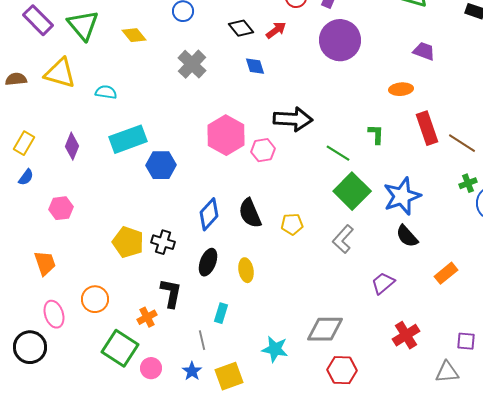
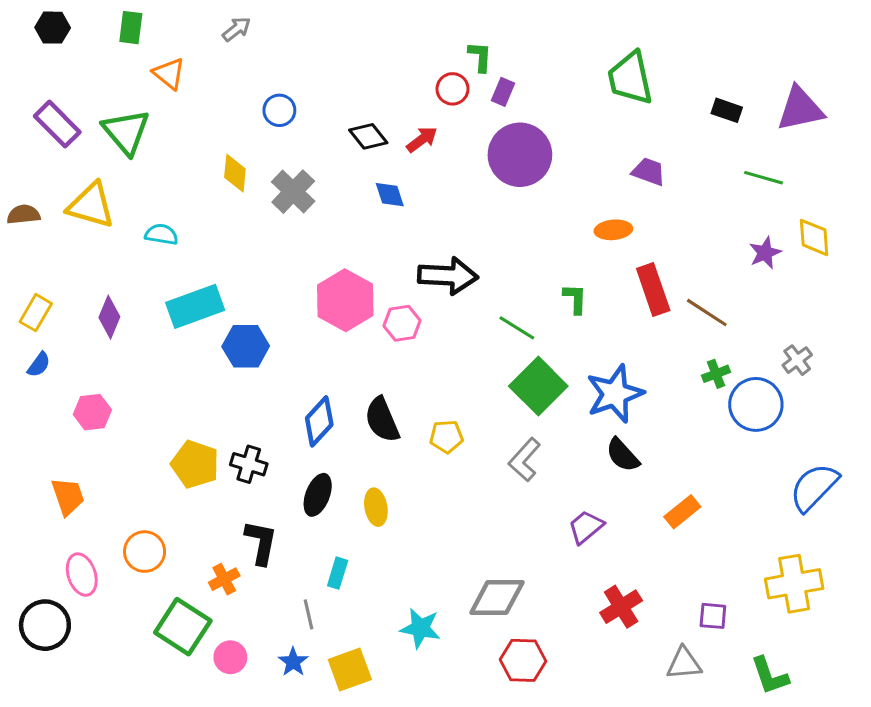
yellow diamond: (134, 35) -> (235, 173), moved, turned 45

